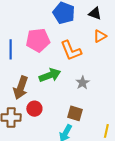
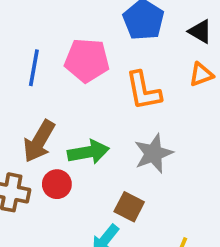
green arrow: (50, 75) -> (88, 152), moved
gray star: (83, 83) -> (154, 153), size x1.5

